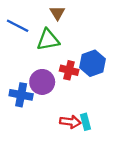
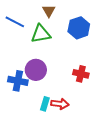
blue hexagon: (93, 63) -> (79, 28), moved
red cross: (69, 70) -> (81, 74), moved
cyan rectangle: (85, 122) -> (45, 104), moved, turned 32

